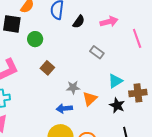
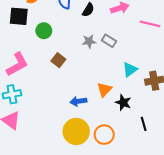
pink line: (137, 38) -> (150, 24), turned -54
gray star: (73, 87) -> (89, 41), moved
black star: (117, 105) -> (123, 102), moved

